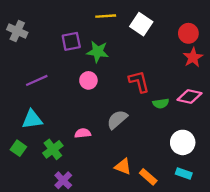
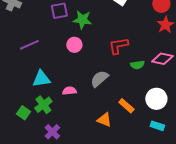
red L-shape: (139, 82) -> (118, 46), turned -85
cyan triangle: (32, 119) -> (41, 79), moved
green square: (18, 148) -> (23, 113), moved
orange rectangle: (148, 177) -> (126, 106), moved

